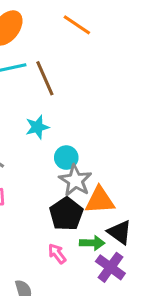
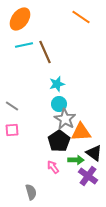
orange line: (77, 25) -> (81, 17), moved
cyan star: (37, 127) -> (57, 84), moved

